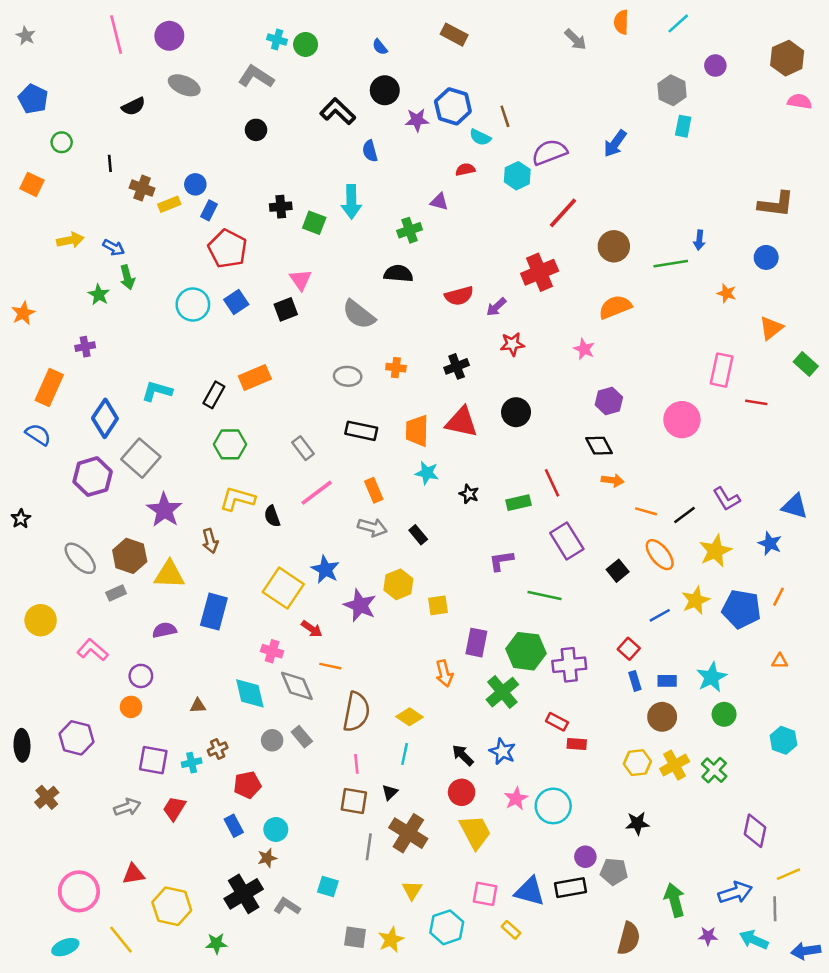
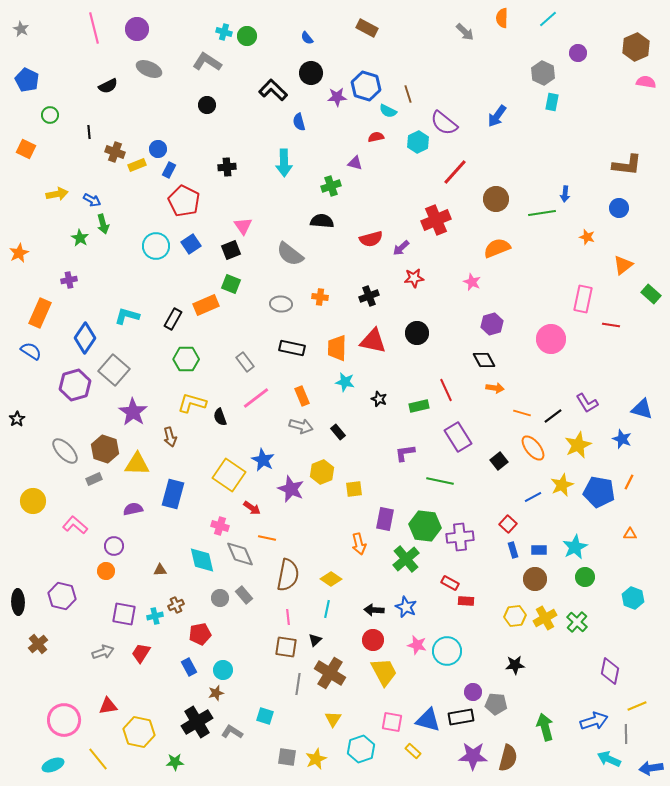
purple semicircle: (549, 152) -> (444, 123), turned -120
green square: (314, 223) -> (231, 284), moved
black arrow: (463, 755) -> (374, 610), turned -42
pink star: (516, 799) -> (417, 645), turned -30
purple star: (708, 936) -> (473, 756), moved, size x1.8

